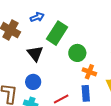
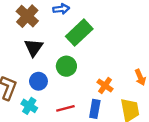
green circle: (77, 53) -> (66, 66), moved
black triangle: (35, 54) -> (34, 48), moved

